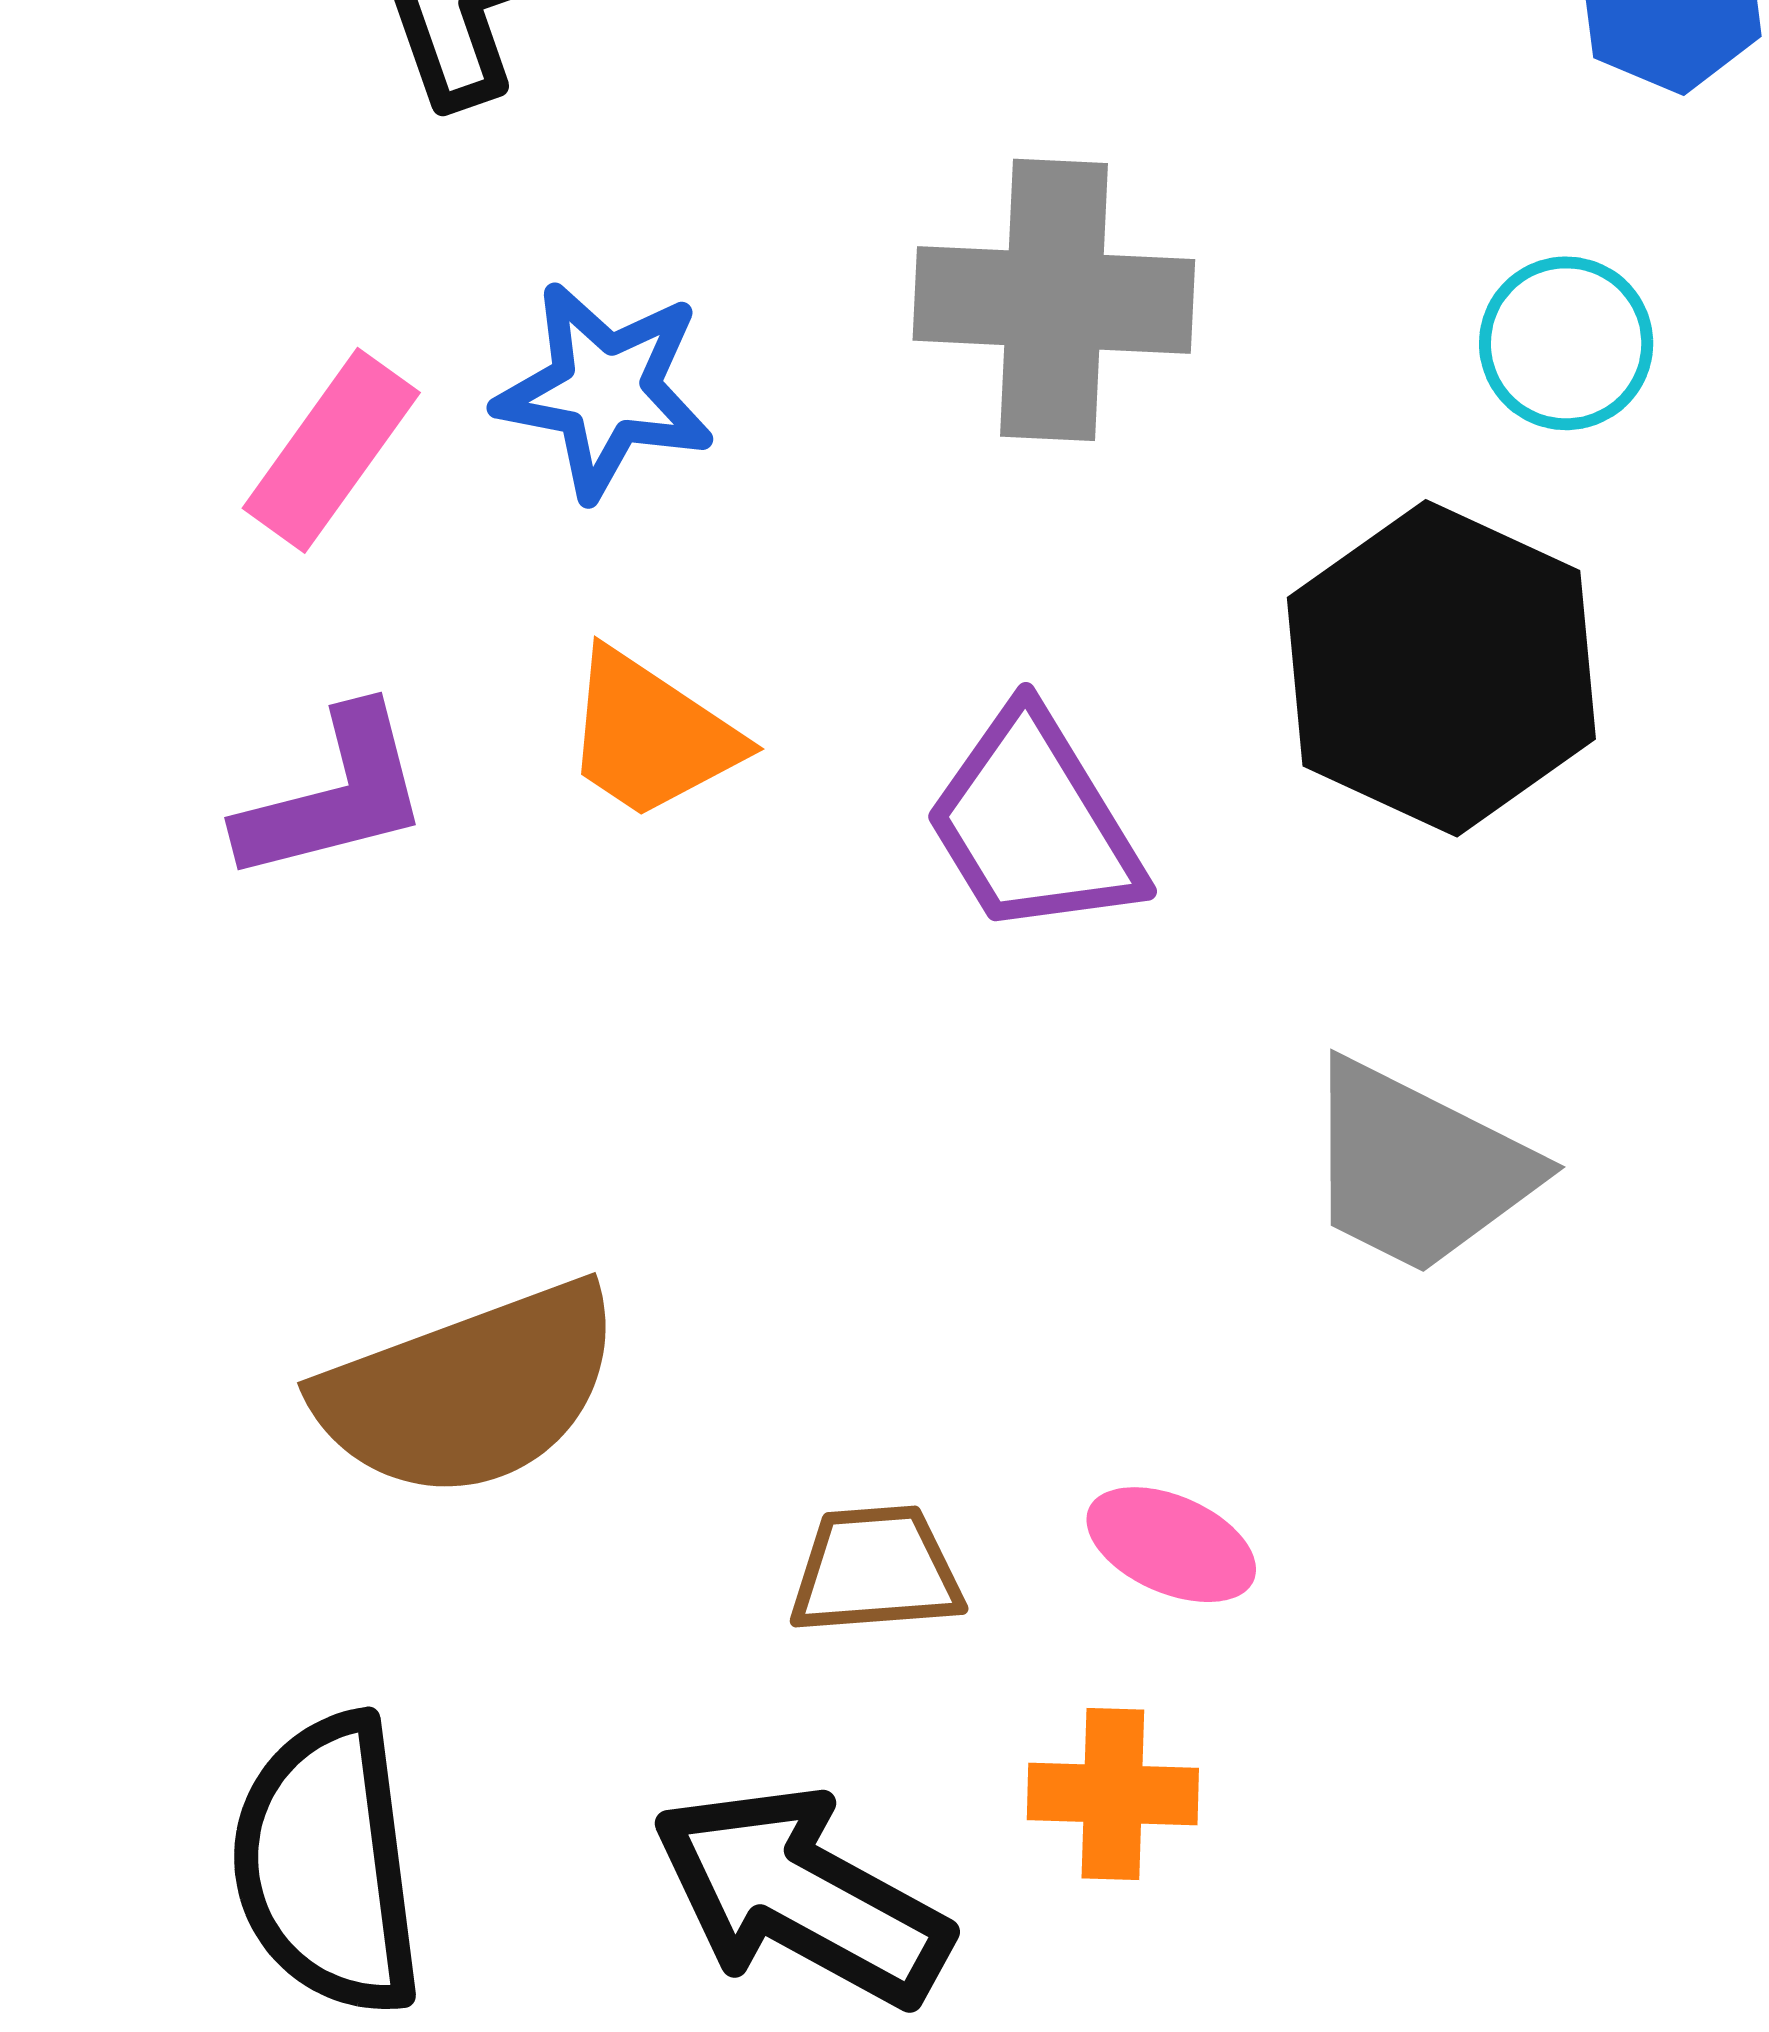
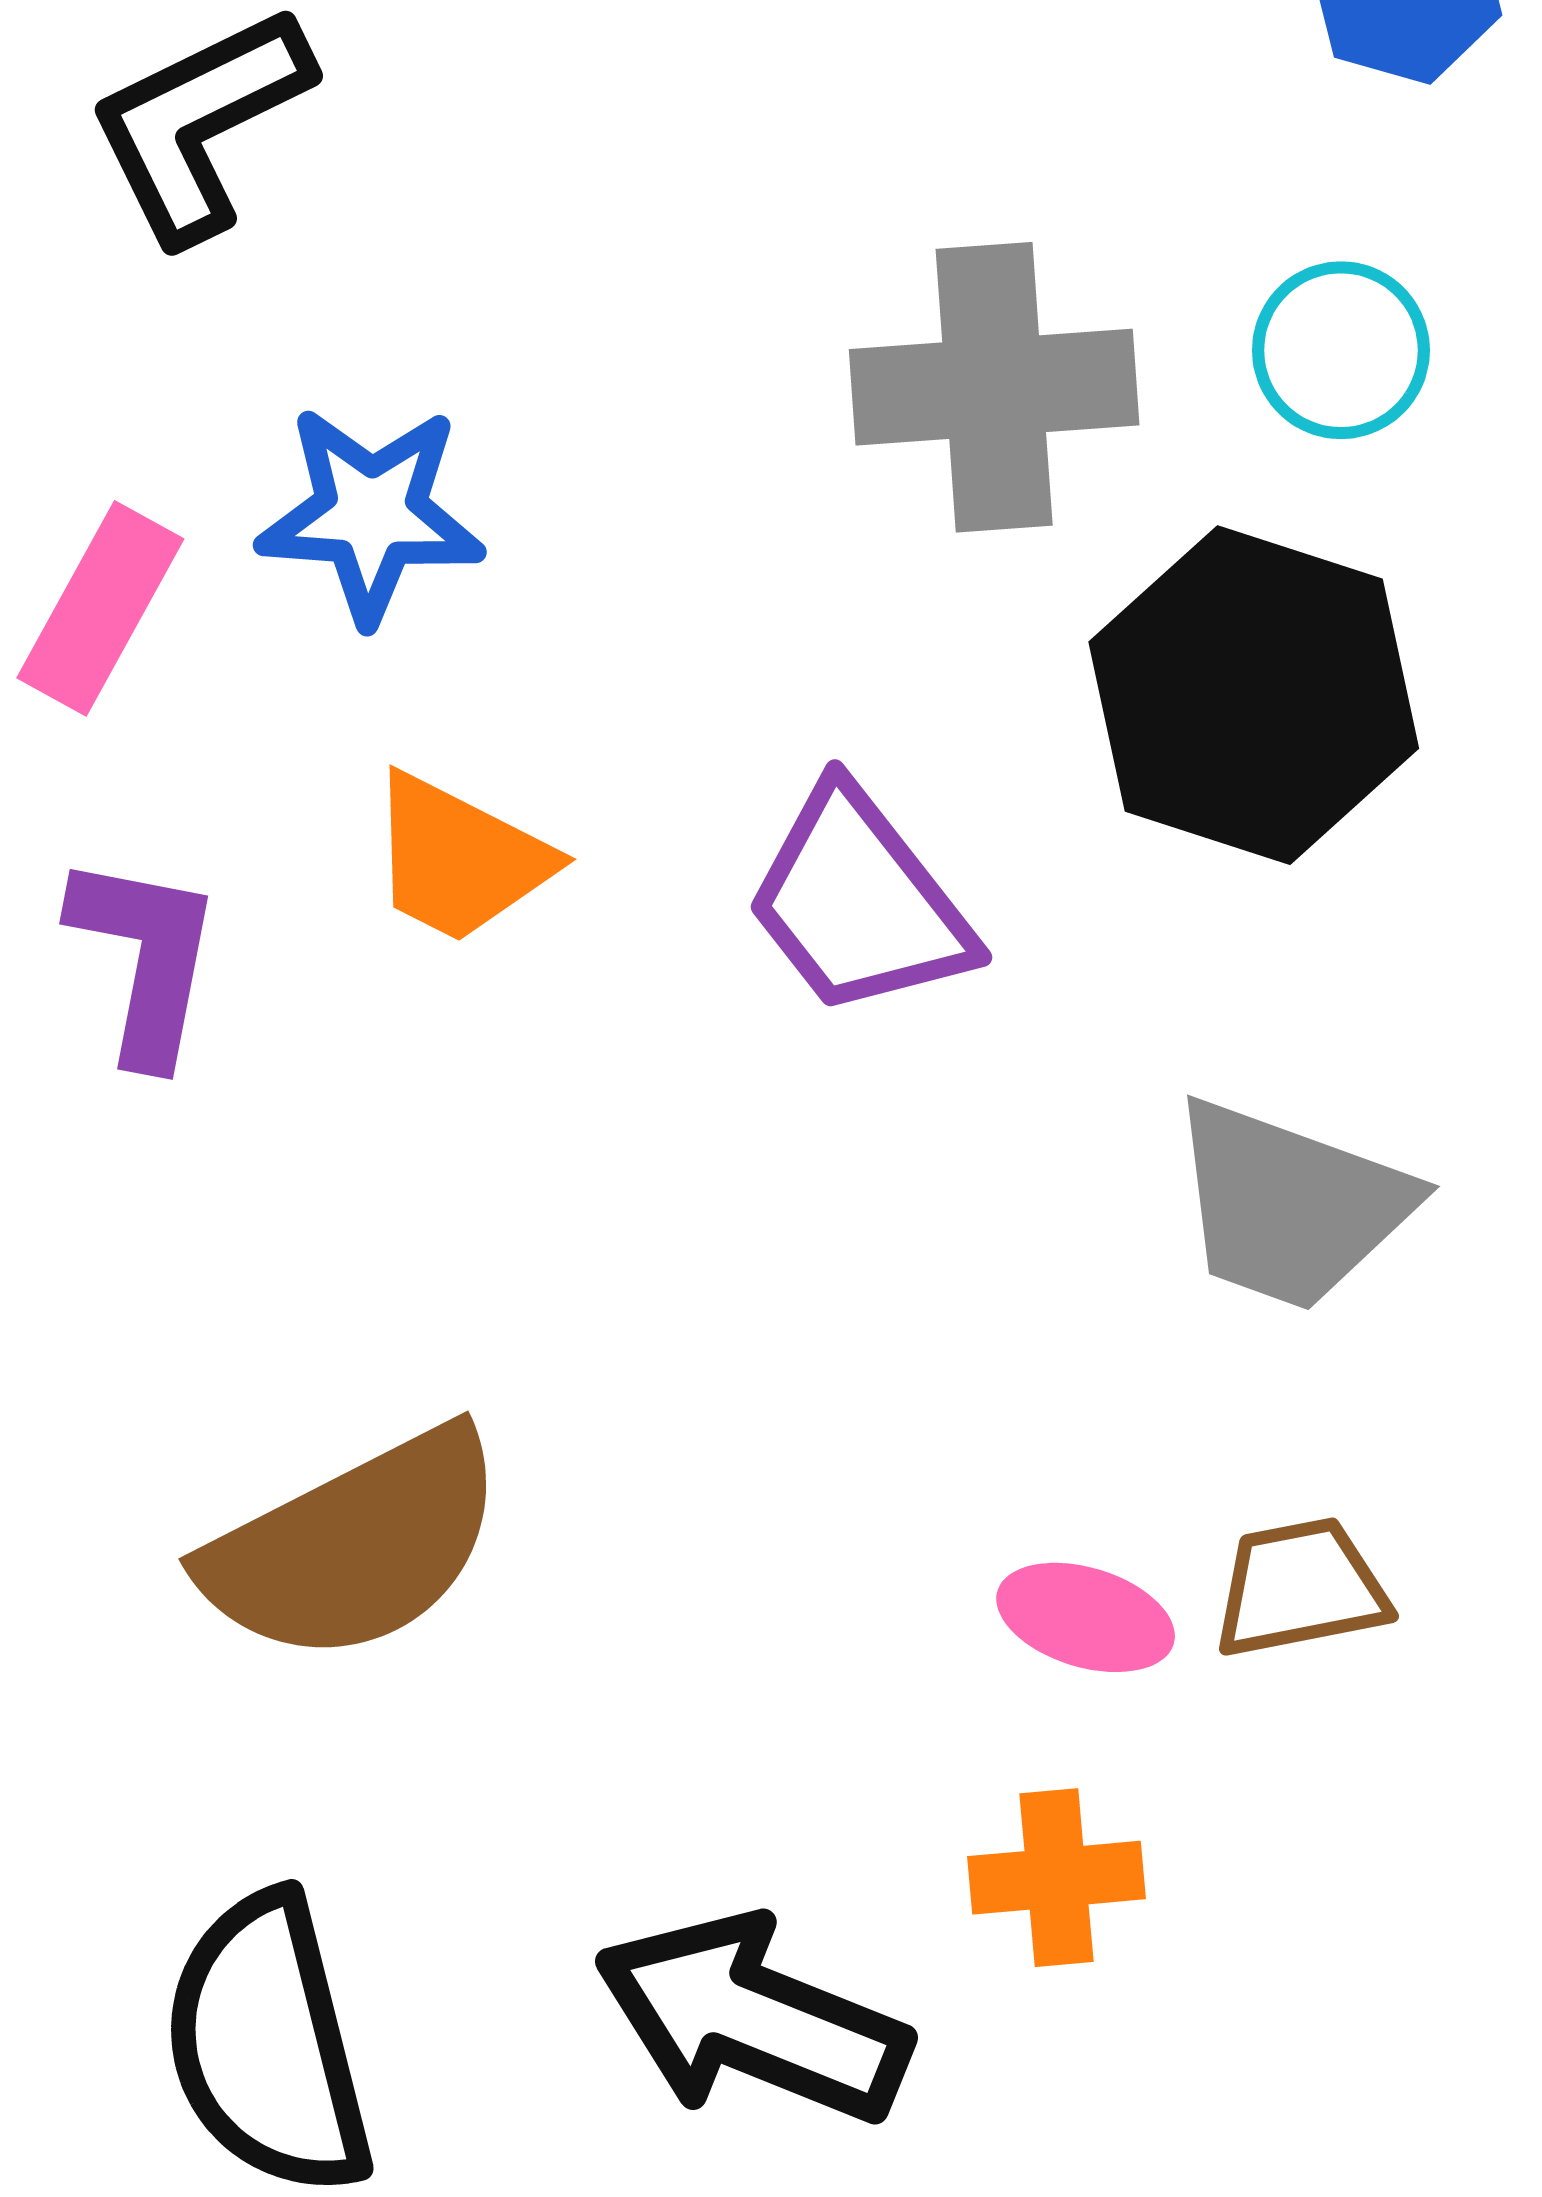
gray cross: (1054, 300) -> (994, 387), moved
purple L-shape: (334, 795) -> (145, 958), turned -58
brown trapezoid: (876, 1570) -> (1300, 1588), moved

